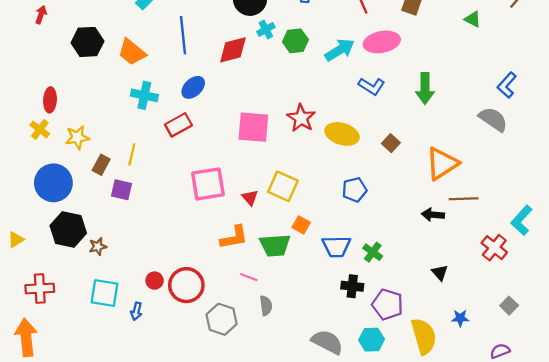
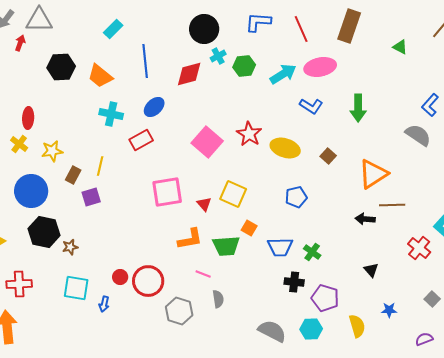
pink square: (253, 127) -> (207, 142), turned 36
purple square: (122, 190) -> (91, 197), turned -30
yellow semicircle: (424, 336) -> (357, 326), size x0.7

